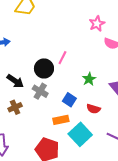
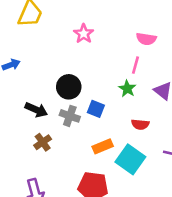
pink star: (97, 24) -> (84, 34), moved
pink line: (62, 58) -> (136, 65), moved
blue square: (69, 100) -> (96, 109), moved

